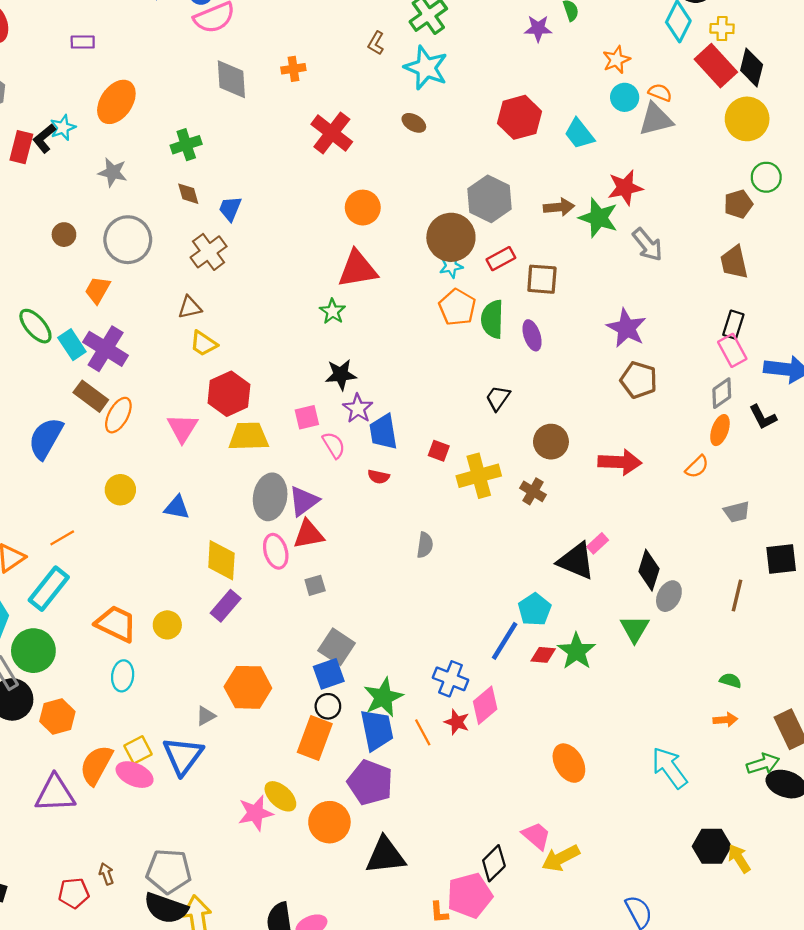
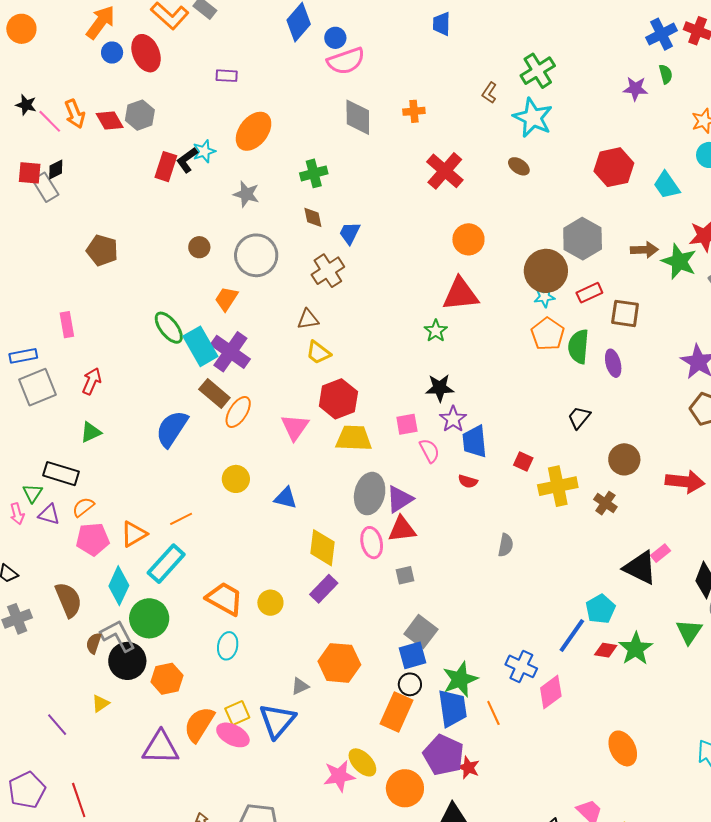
cyan rectangle: (72, 345) -> (200, 346), size x1.4
red star: (457, 722) -> (468, 767), moved

